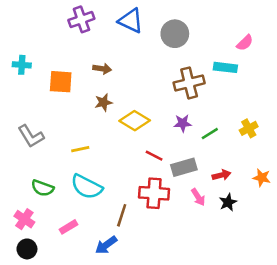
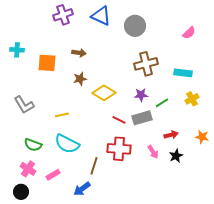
cyan rectangle: (225, 67) -> (183, 73), moved
gray rectangle: (184, 167) -> (142, 118), moved
pink cross: (24, 219) -> (28, 169), moved

